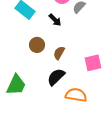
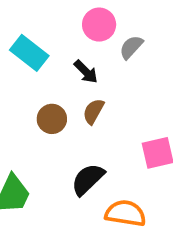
brown semicircle: (59, 53) -> (93, 111), moved

